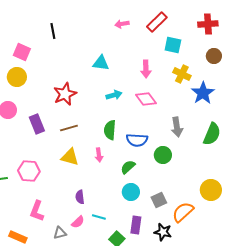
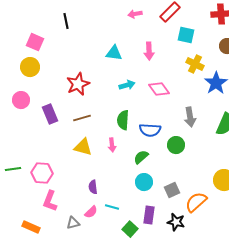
pink arrow: (146, 69) -> (149, 51), moved
pink hexagon: (29, 171) -> (42, 173), moved

